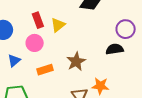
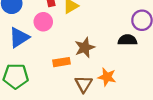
blue triangle: (14, 61) -> (19, 37), size x1.5
orange rectangle: (45, 70) -> (61, 62), moved

